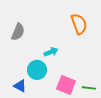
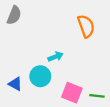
gray semicircle: (18, 32) -> (14, 15), moved
blue triangle: (20, 86) -> (15, 84), moved

